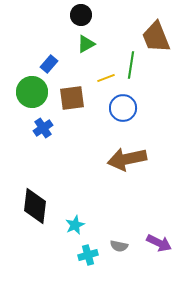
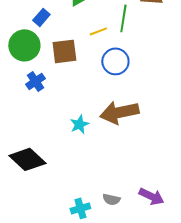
black diamond: (35, 206) -> (27, 159), turned -54
cyan star: (75, 225) -> (79, 124), moved

